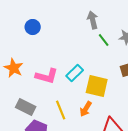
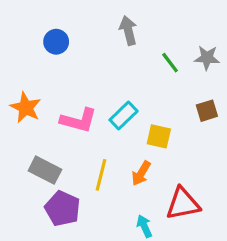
gray arrow: (93, 20) -> (128, 30), moved
yellow square: (97, 86) -> (159, 136), size x0.7
yellow line: (61, 110) -> (101, 175), turned 36

